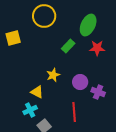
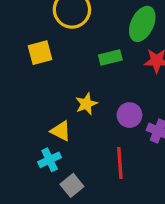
yellow square: (13, 38) -> (40, 53), moved
green rectangle: (68, 46) -> (110, 57), turned 32

